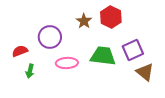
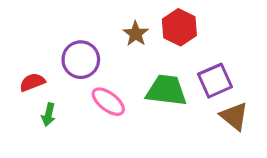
pink ellipse: (67, 63) -> (108, 102), turned 40

